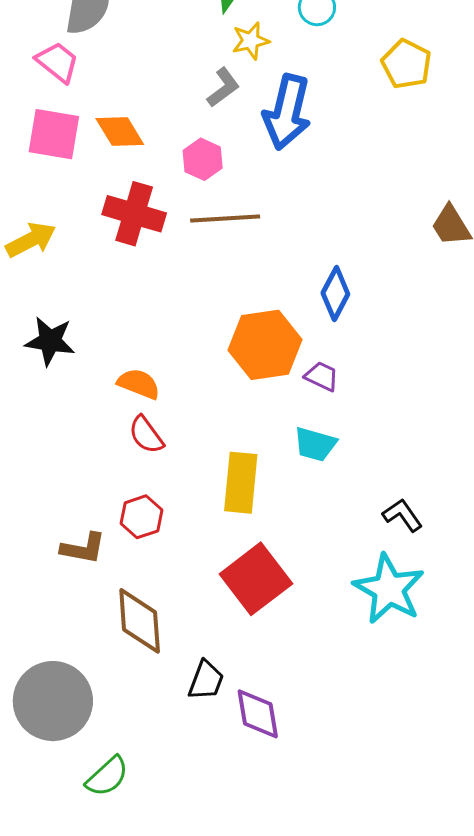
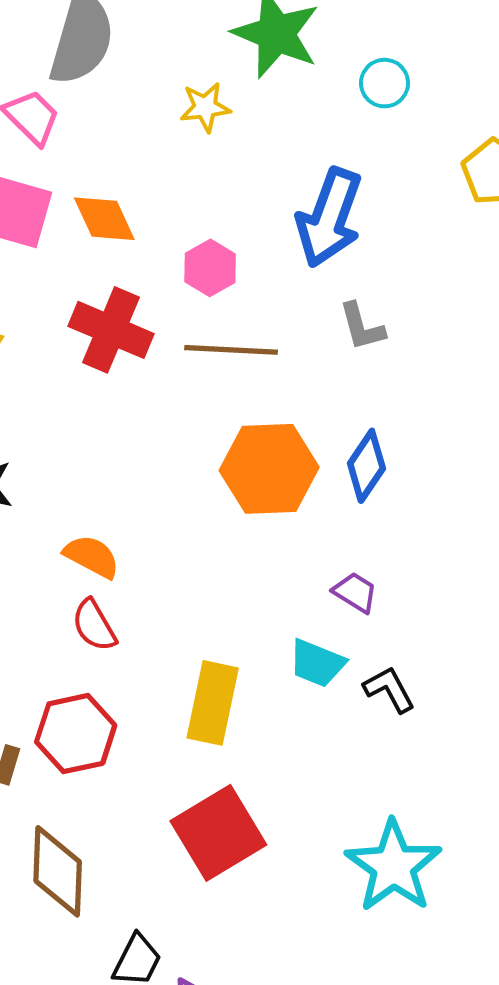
yellow star: (251, 41) -> (205, 107), moved
gray L-shape: (223, 88) -> (362, 327), moved, turned 105
orange hexagon: (265, 345) -> (269, 469), moved
purple trapezoid: (322, 376) -> (355, 592), moved
black L-shape: (403, 515) -> (389, 689), moved
red hexagon: (141, 517) -> (76, 734), size x1.4

